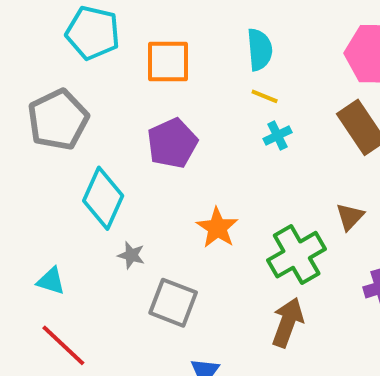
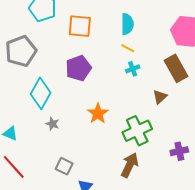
brown triangle: (350, 217) -> (160, 97), moved
gray square: (173, 303) -> (64, 166), moved, size x0.7

